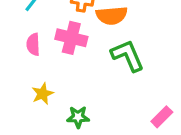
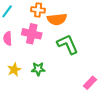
green star: (78, 117) -> (38, 69), moved

